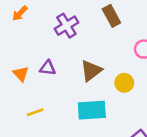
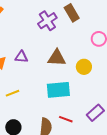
purple cross: (66, 26) -> (47, 21), moved
brown triangle: (91, 71) -> (57, 58), turned 42

